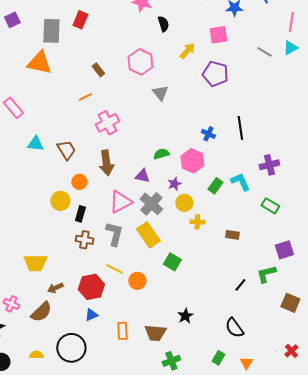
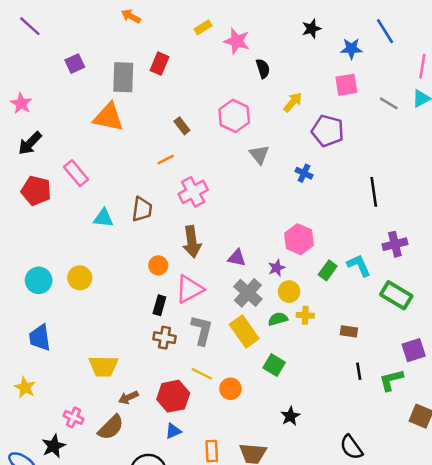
pink square: (218, 35) -> (346, 85), moved
black line: (240, 128) -> (374, 192), moved
blue cross: (208, 134) -> (304, 173), moved
brown trapezoid: (66, 150) -> (142, 209), moved, turned 40
green semicircle: (161, 154) -> (278, 319), moved
yellow circle: (60, 201) -> (80, 278), moved
pink triangle: (120, 202) -> (189, 289), moved
green rectangle: (270, 206) -> (396, 295), size x1.4
black line: (240, 285) -> (359, 371), moved, turned -48
black star: (185, 316) -> (290, 416), moved

